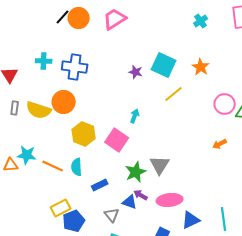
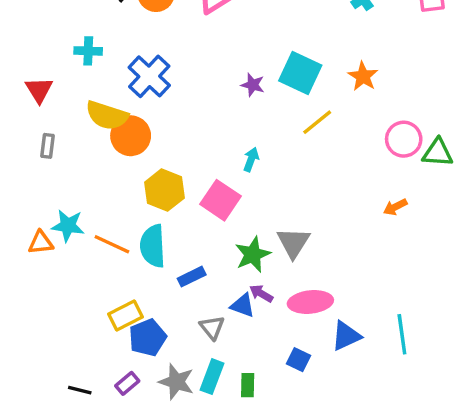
cyan cross: (44, 61) -> (88, 51), moved
blue cross: (75, 67) -> (149, 76), turned 35
yellow semicircle: (39, 110) -> (107, 115), moved
cyan semicircle: (77, 167) -> (153, 246), size x1.4

